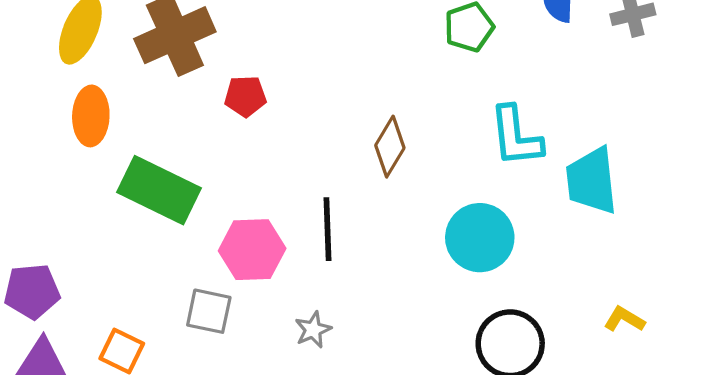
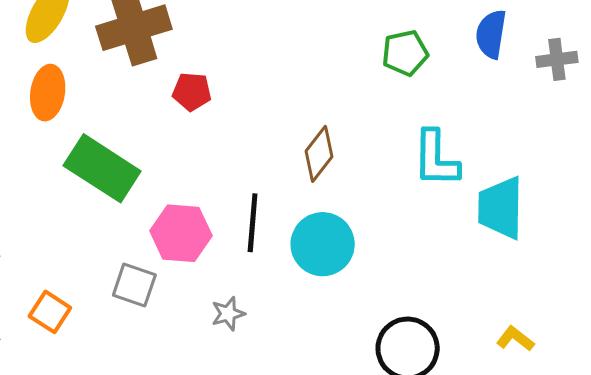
cyan circle: (480, 238) -> (323, 244), moved

